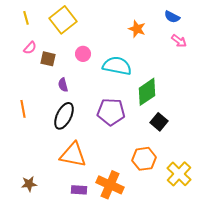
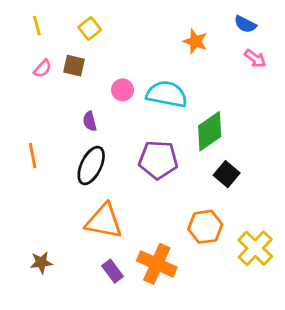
yellow square: (63, 20) -> (90, 29), size x0.6
pink circle: (83, 54) -> (123, 90), moved
brown square: (48, 59) -> (74, 66), moved
purple rectangle: (79, 190) -> (113, 271), turned 49

